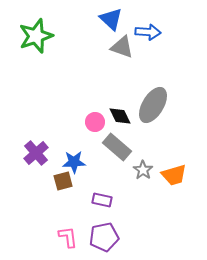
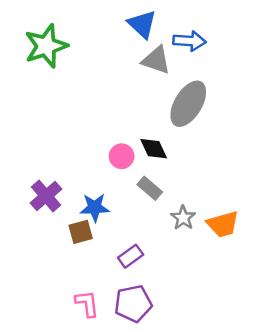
gray ellipse: (153, 105) -> (188, 104), moved
gray rectangle: (117, 147) -> (150, 188), size x0.7
purple rectangle: (102, 200) -> (131, 256), turned -48

